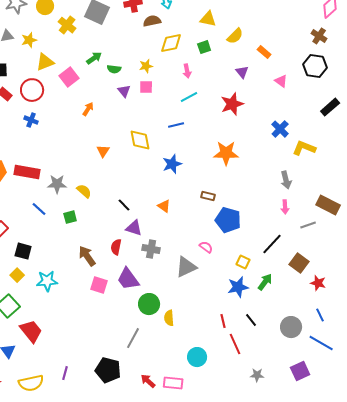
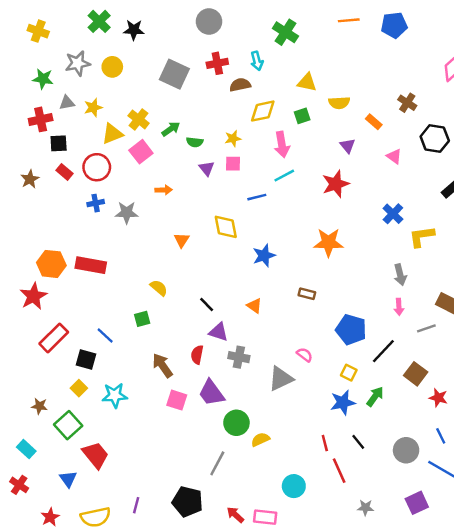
yellow cross: (67, 25) -> (139, 119), moved
yellow semicircle: (235, 36) -> (339, 103), turned 42
brown cross: (319, 36) -> (407, 103), moved
pink arrow: (187, 71) -> (282, 145), size x1.5
orange arrow: (88, 109) -> (164, 190), turned 56
blue cross: (31, 120) -> (96, 203), turned -32
blue line: (176, 125) -> (257, 197), moved
yellow L-shape: (304, 148) -> (422, 236), turned -30
gray star: (57, 184) -> (127, 213), moved
blue line: (39, 209) -> (105, 336), moved
blue pentagon: (228, 220) -> (351, 330), moved
yellow semicircle: (169, 318) -> (260, 440), turned 70

